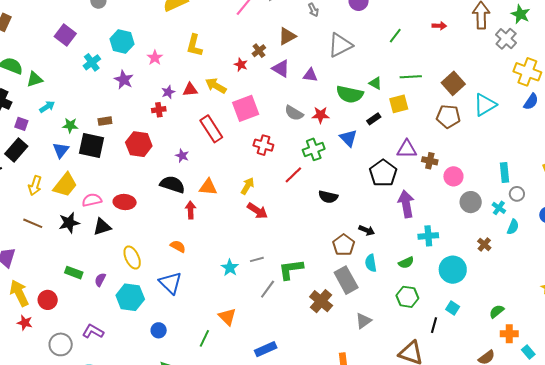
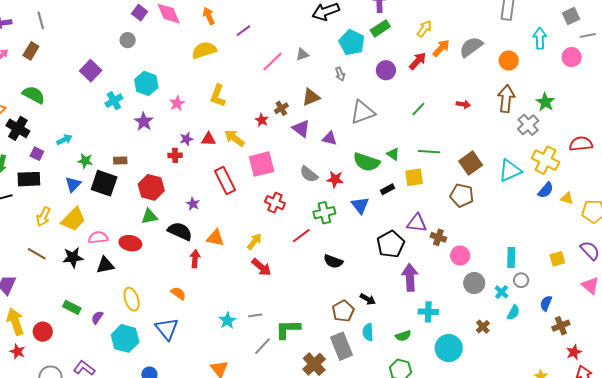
green triangle: (35, 79) -> (149, 216), moved
cyan triangle: (485, 105) -> (510, 171), moved
black rectangle: (16, 150) -> (29, 179), turned 40

